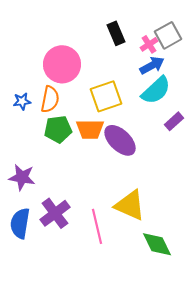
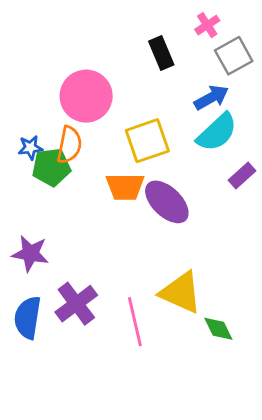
pink cross: (149, 44) -> (207, 25), moved
green pentagon: (58, 129) -> (51, 167), moved
green diamond: (157, 244) -> (218, 329), moved, size x0.7

